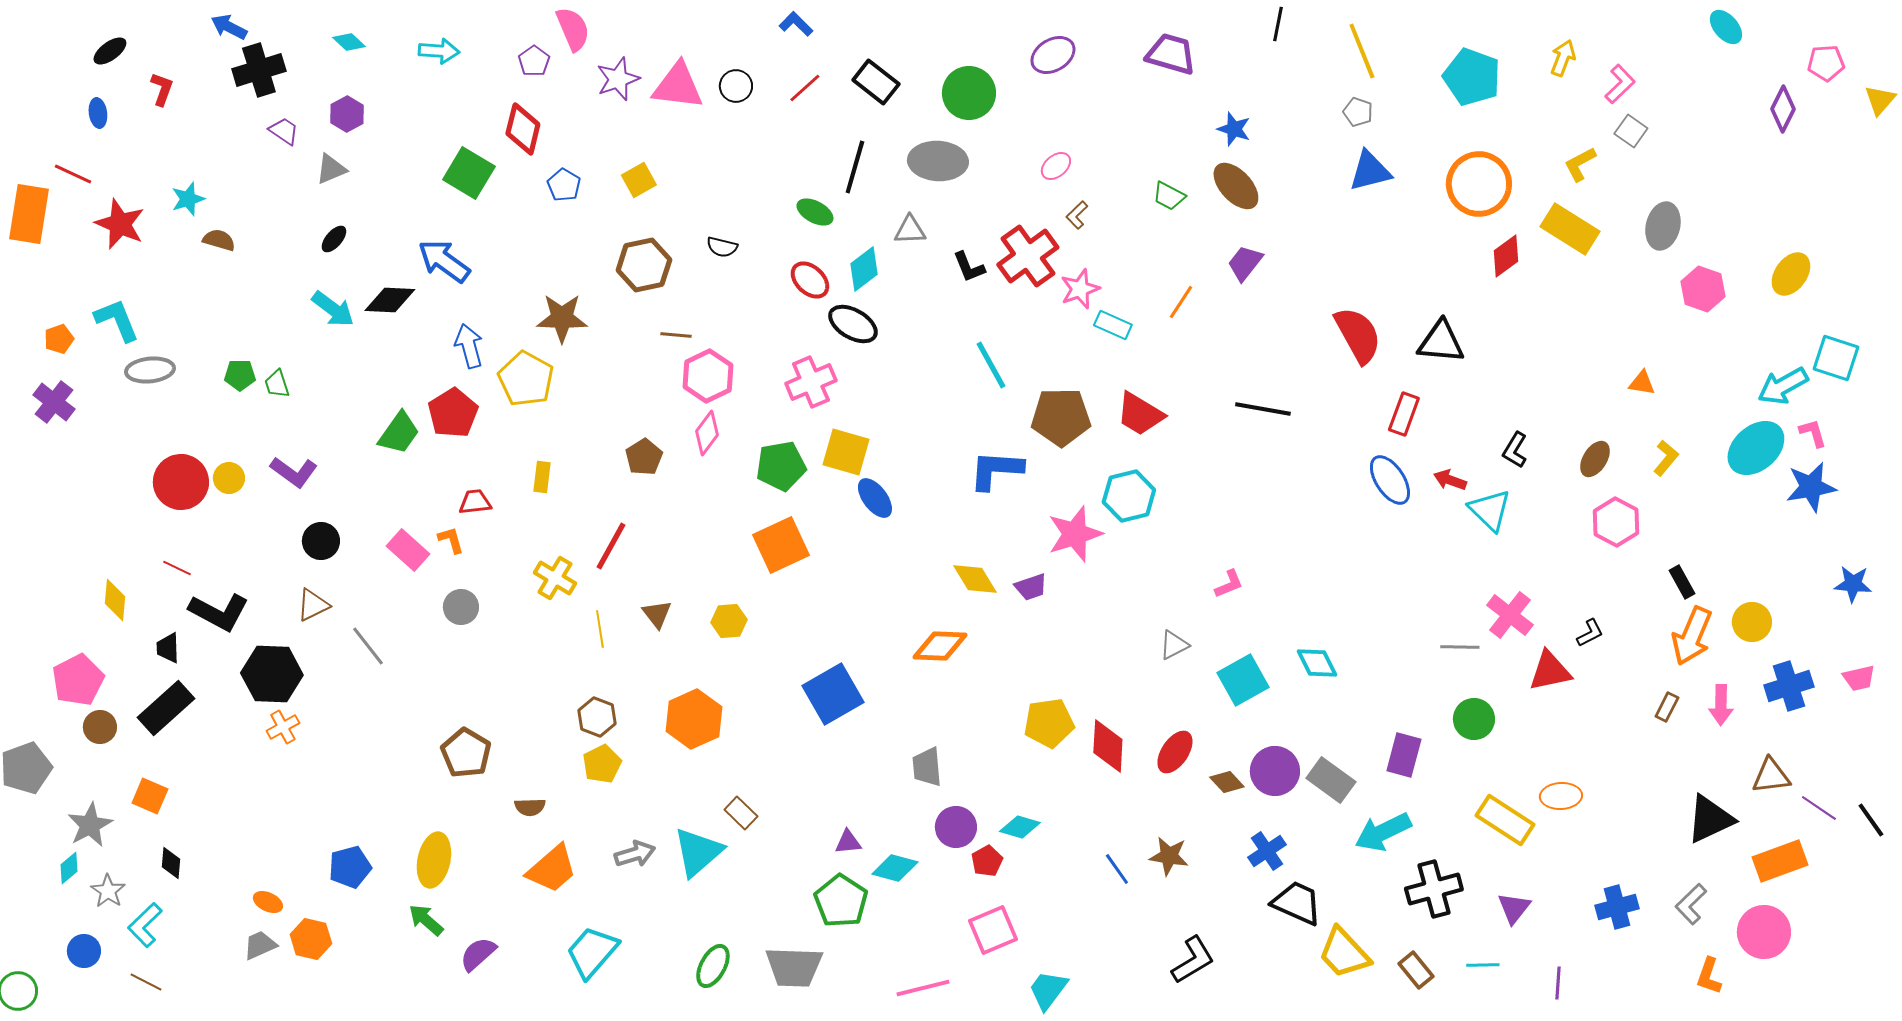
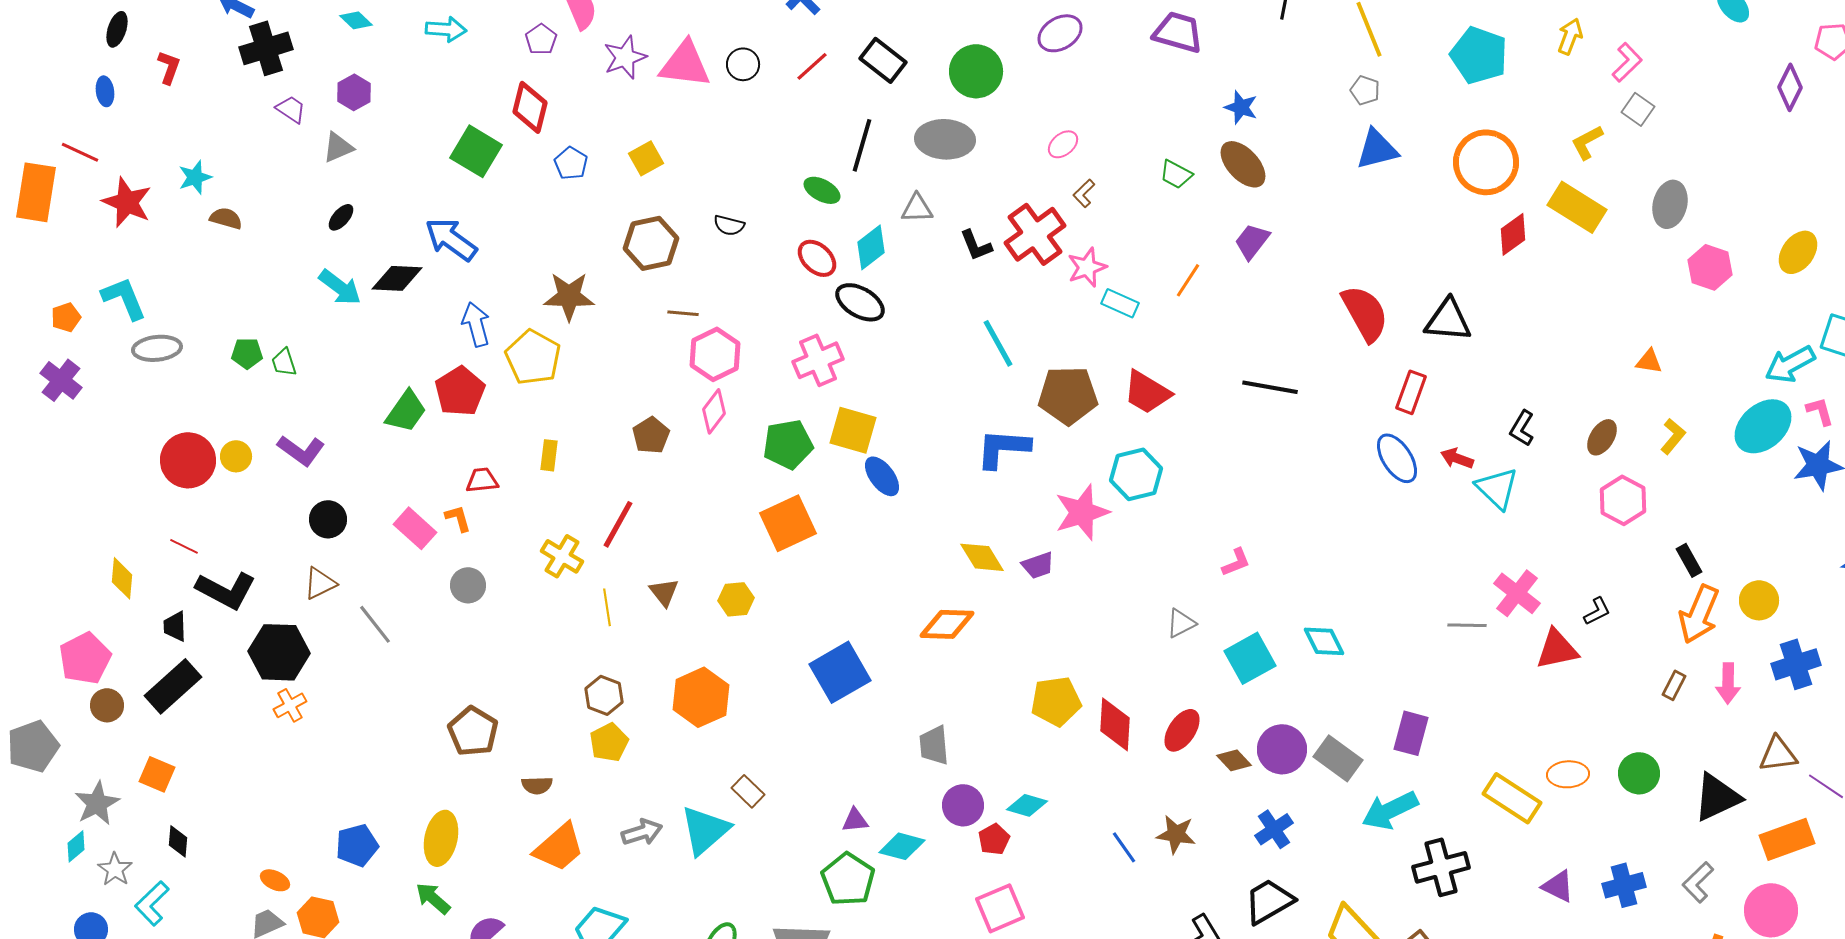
black ellipse: (110, 51) -> (117, 29), turned -36
green circle: (1474, 719) -> (1639, 773), moved
black trapezoid: (1297, 903) -> (1269, 901), moved, turned -54
purple triangle: (1514, 908) -> (1558, 886), moved, turned -42

